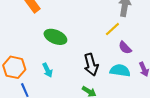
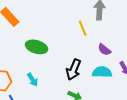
yellow line: (112, 29) -> (83, 28), moved, turned -63
black arrow: (91, 65) -> (74, 70), turned 45

